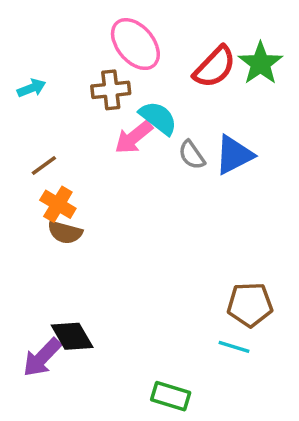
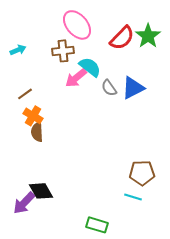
brown semicircle: (65, 232) -> (37, 132), turned 72

